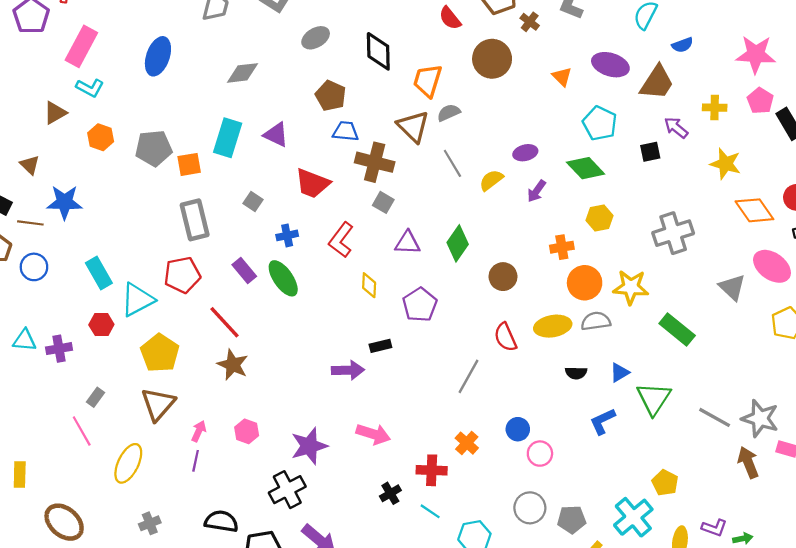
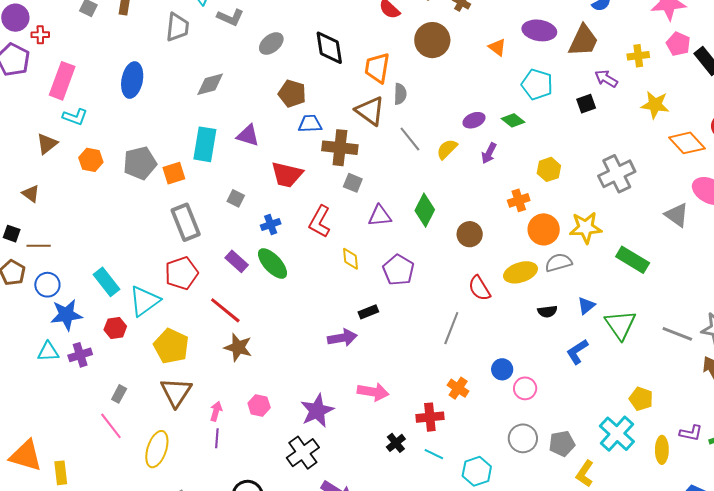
gray semicircle: (449, 113) -> (400, 94), turned 125
green diamond: (586, 168) -> (513, 120), moved, size x0.7
blue star: (64, 202) -> (66, 315), moved

